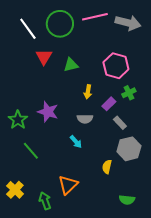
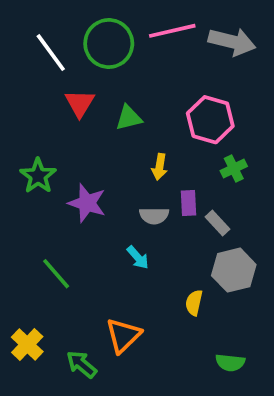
purple rectangle: (109, 104) -> (189, 203), moved, turned -48
green star: (18, 120) -> (38, 176), moved
green arrow: (45, 201) -> (82, 364), turned -30

